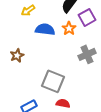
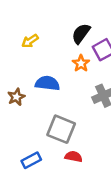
blue semicircle: (45, 29) -> (47, 83), moved

